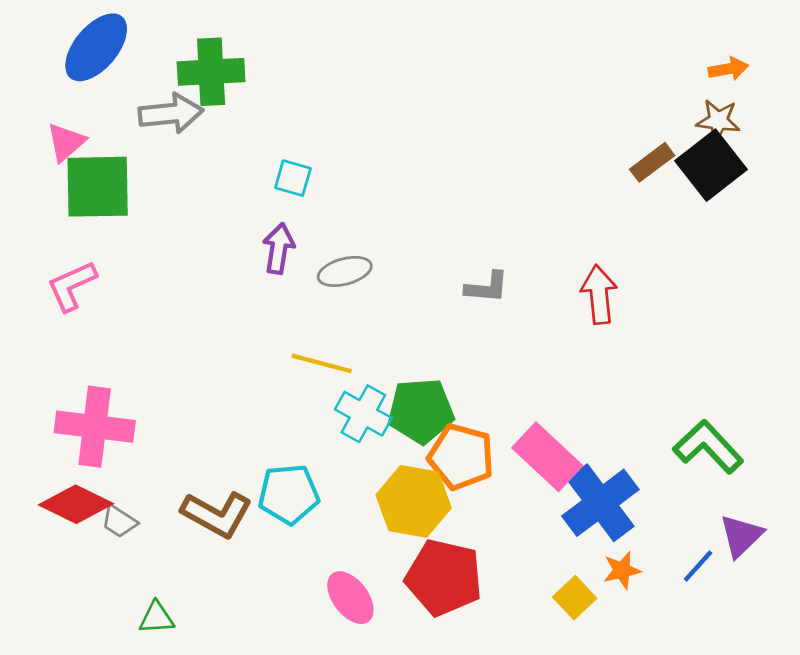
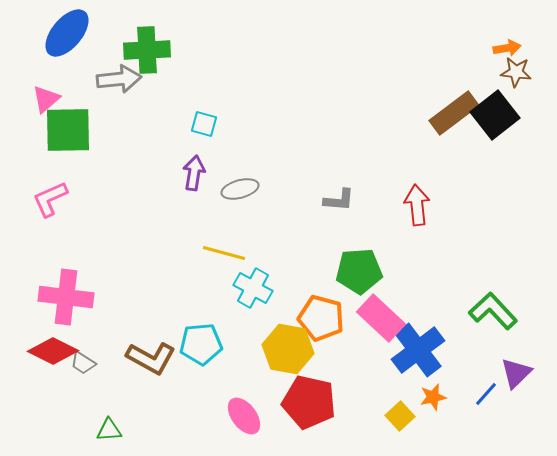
brown star: (718, 121) -> (516, 72), moved
brown rectangle: (652, 162) -> (454, 113), size x1.6
green pentagon: (421, 411) -> (359, 271), moved

